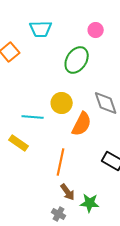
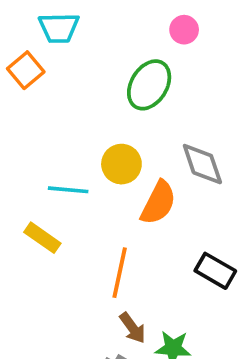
cyan trapezoid: (41, 29) -> (59, 28), moved

